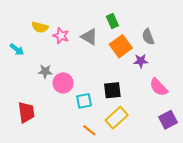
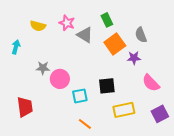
pink star: (61, 36) -> (67, 23), moved
cyan arrow: (17, 49) -> (16, 47), turned -112
yellow rectangle: (117, 118) -> (124, 110), moved, turned 30

